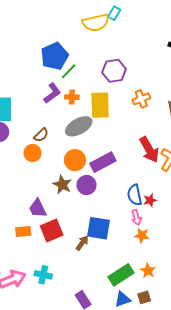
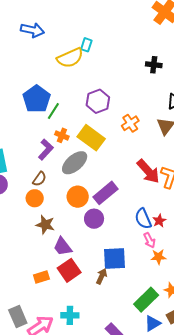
purple L-shape: (52, 93) -> (46, 149), moved
orange cross: (72, 97) -> (62, 135), turned 32
yellow rectangle: (100, 105) -> (91, 138), turned -40
brown star: (62, 185) -> (45, 225), moved
purple trapezoid: (38, 208) -> (63, 247), moved

